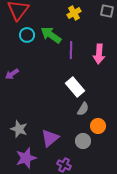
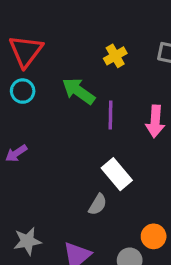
cyan circle: (27, 35) -> (23, 91), moved
gray semicircle: (83, 109) -> (98, 204), moved
gray star: (19, 129) -> (27, 241), turned -30

